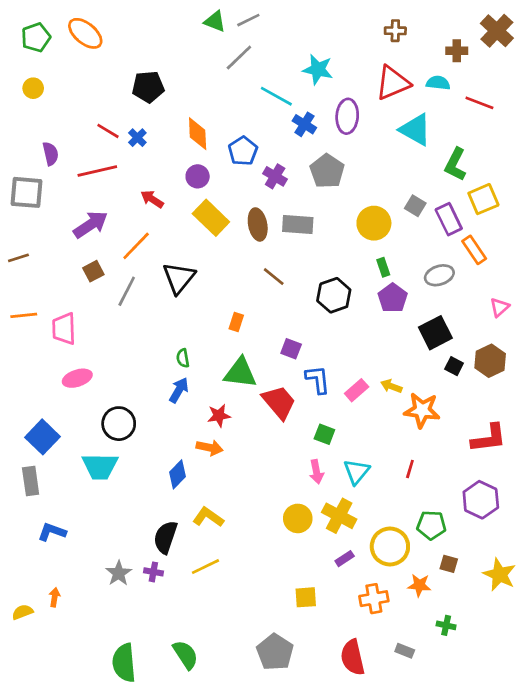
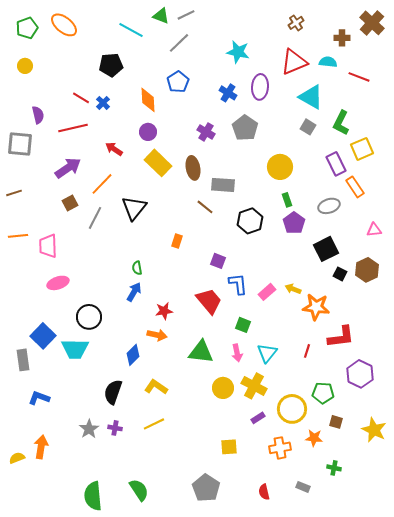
brown cross: (395, 31) -> (296, 23), turned -35
cyan line: (276, 96) -> (131, 30), moved
blue pentagon: (243, 151) -> (178, 82), moved
gray square: (415, 206) -> (308, 127), moved
gray rectangle: (298, 224) -> (223, 185), moved
pink triangle: (500, 307) -> (374, 230), turned 35
green triangle: (240, 373) -> (201, 352), moved
blue square: (43, 437) -> (43, 336), moved
red L-shape: (489, 438) -> (341, 337), moved
black semicircle: (165, 537) -> (113, 392), moved
orange arrow: (55, 597) -> (41, 447), size x1.6
red semicircle: (353, 657) -> (264, 492), size x0.6

